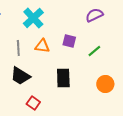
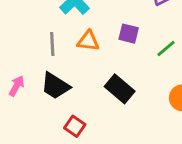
black rectangle: (63, 78) -> (120, 89), turned -48

